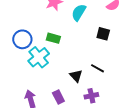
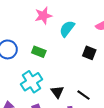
cyan cross: (39, 57) -> (31, 82), moved
black line: (98, 68) -> (83, 95), moved

